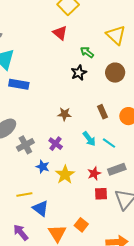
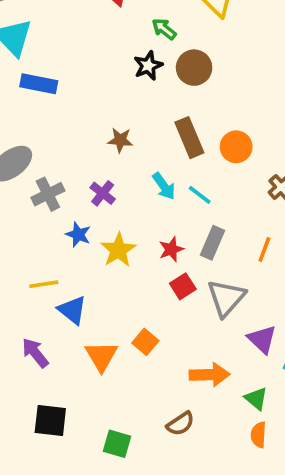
brown circle: (115, 73) -> (194, 68), moved
brown rectangle: (103, 112) -> (189, 138), size x1.5
gray rectangle: (117, 169) -> (213, 243), turned -48
red square: (101, 194) -> (183, 286), turned -32

